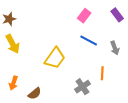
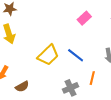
blue line: (89, 40) -> (76, 55), moved

